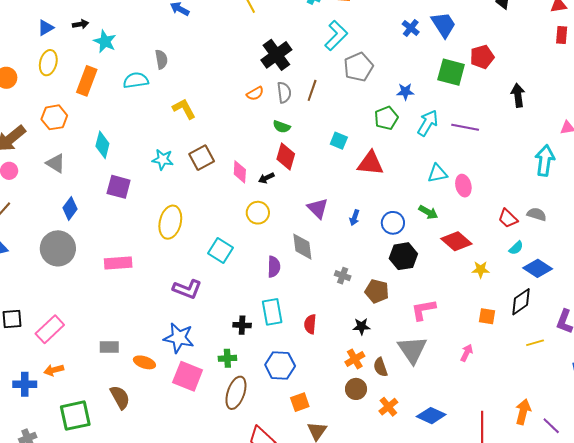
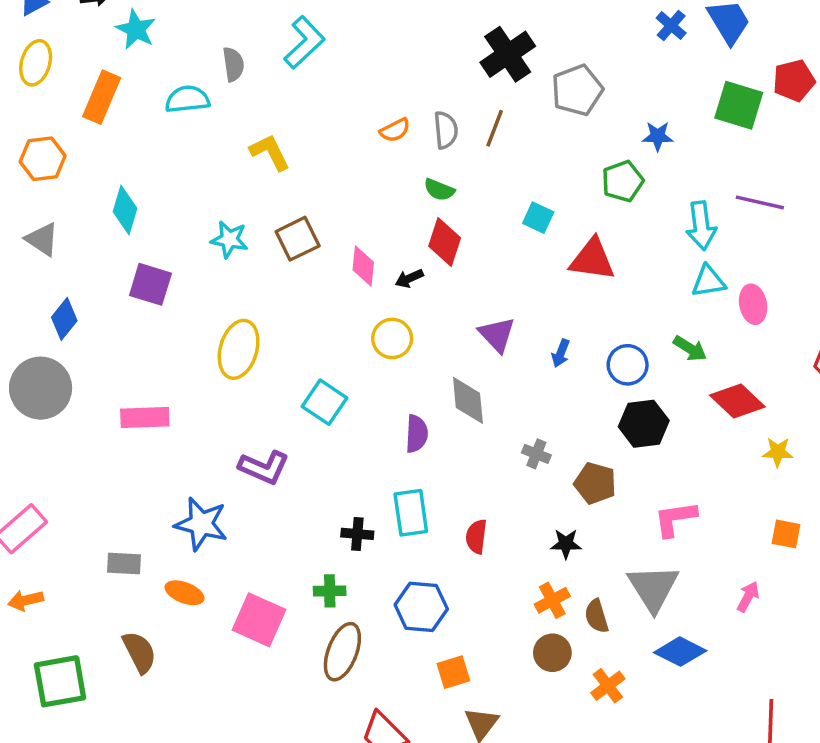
cyan L-shape: (336, 35) -> (304, 42), moved
black cross: (276, 55) -> (508, 54), moved
cyan arrow: (428, 123) -> (701, 226), moved, turned 140
blue star: (179, 338) -> (201, 524), moved
blue diamond: (431, 416) -> (680, 652), moved

